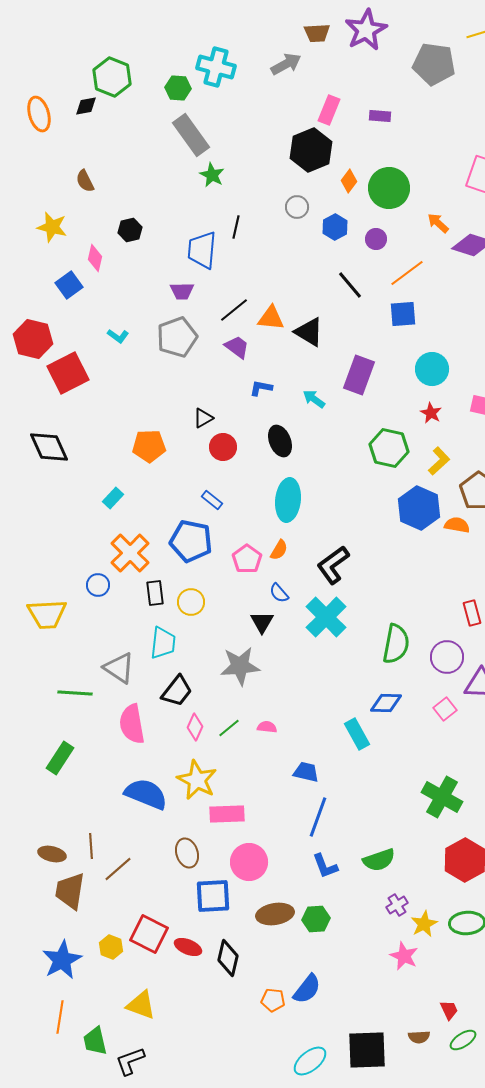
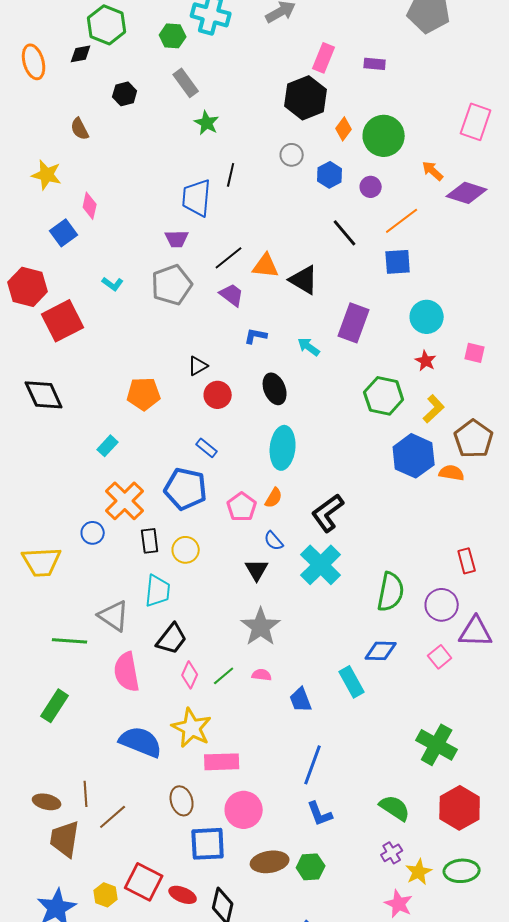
gray rectangle: (191, 135) -> (186, 83), size x0.7
black hexagon: (130, 230) -> (125, 94), moved
gray star: (240, 666) -> (261, 627), moved, turned -30
blue trapezoid: (306, 772) -> (301, 700), moved, turned -124
green semicircle: (379, 860) -> (395, 808), moved, turned -128

